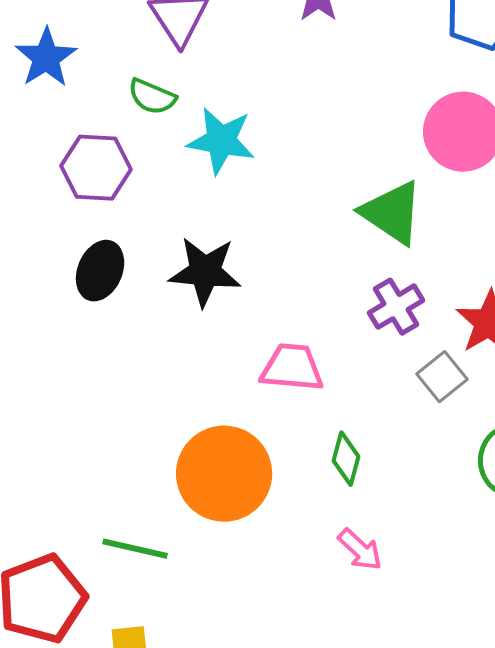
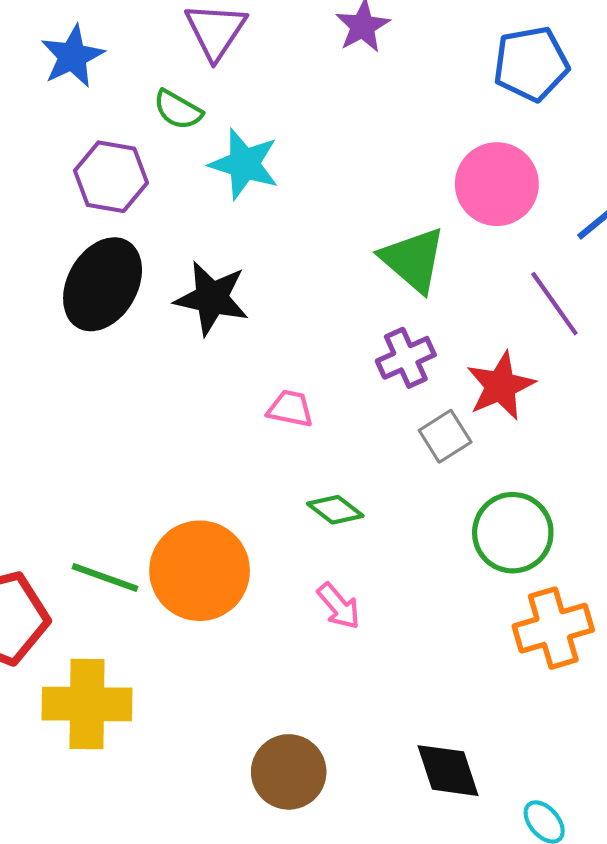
black ellipse: (100, 271) -> (103, 284), size x1.5
pink trapezoid: (292, 368) -> (290, 409), size x0.7
green diamond: (346, 459) -> (335, 510), turned -74
orange circle: (224, 474) -> (200, 571), moved

